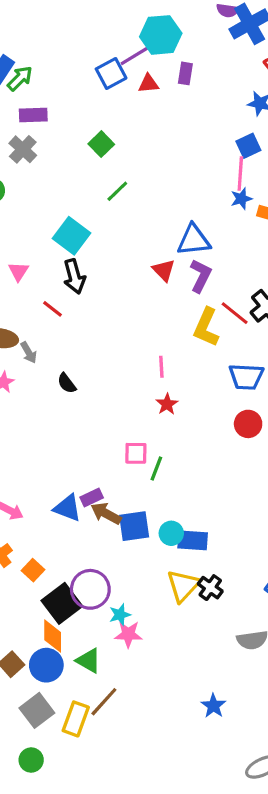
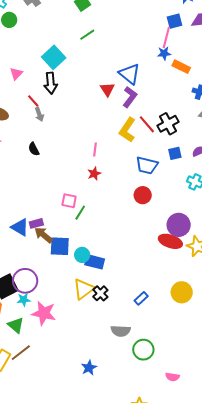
blue triangle: (194, 240) -> (130, 74), turned 35
gray arrow: (29, 353) -> (39, 114), moved
cyan star: (120, 615) -> (24, 300), moved
pink star: (128, 634) -> (44, 313), size x1.4

